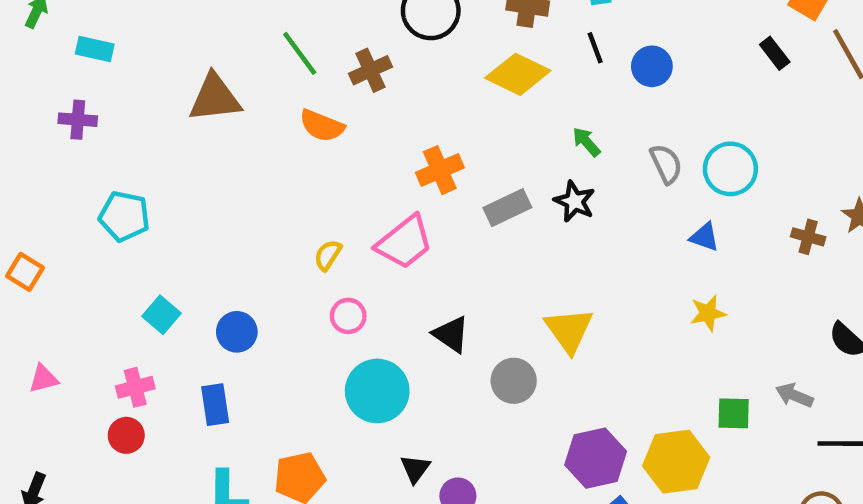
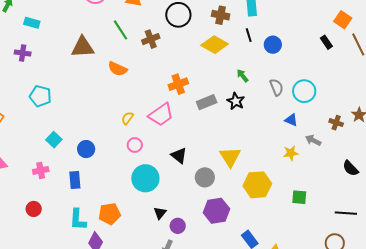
orange semicircle: (322, 126) -> (118, 69), moved
gray arrow: (794, 395) -> (313, 140), moved
red circle: (126, 435) -> (34, 209), moved
purple hexagon: (596, 458) -> (216, 211), moved
yellow hexagon: (676, 462) -> (257, 185), moved

